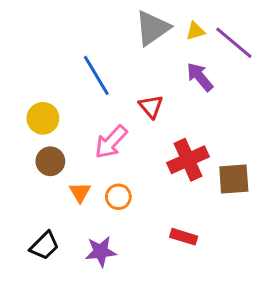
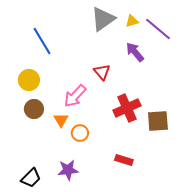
blue line: (96, 75) -> (42, 41), moved
orange triangle: (80, 192) -> (61, 120), moved
black trapezoid: (44, 246) -> (31, 178), moved

